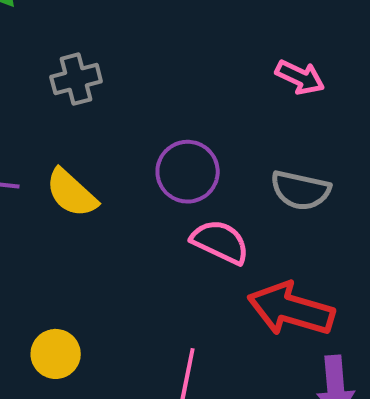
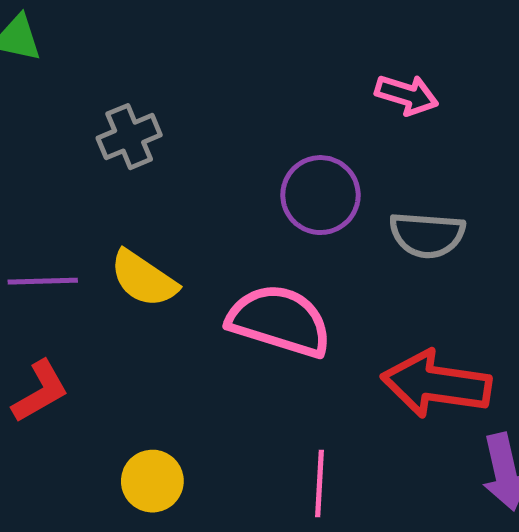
purple circle: (188, 172) -> (320, 195), moved
pink semicircle: (220, 242) -> (280, 321), moved, size x1.4

